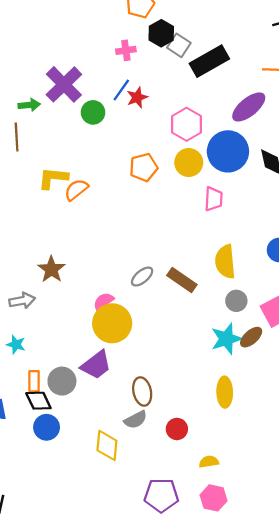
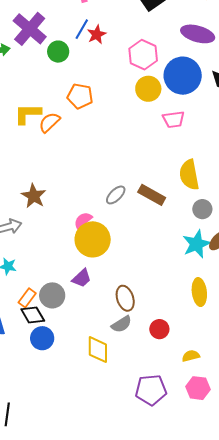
purple ellipse: (249, 107) -> (198, 34), turned 60
orange pentagon: (144, 167) -> (80, 96), moved, turned 30
pink trapezoid: (214, 199) -> (174, 119), turned 85
purple trapezoid: (96, 365) -> (82, 278), size x0.7
orange rectangle: (34, 381) -> (27, 298), turned 42

